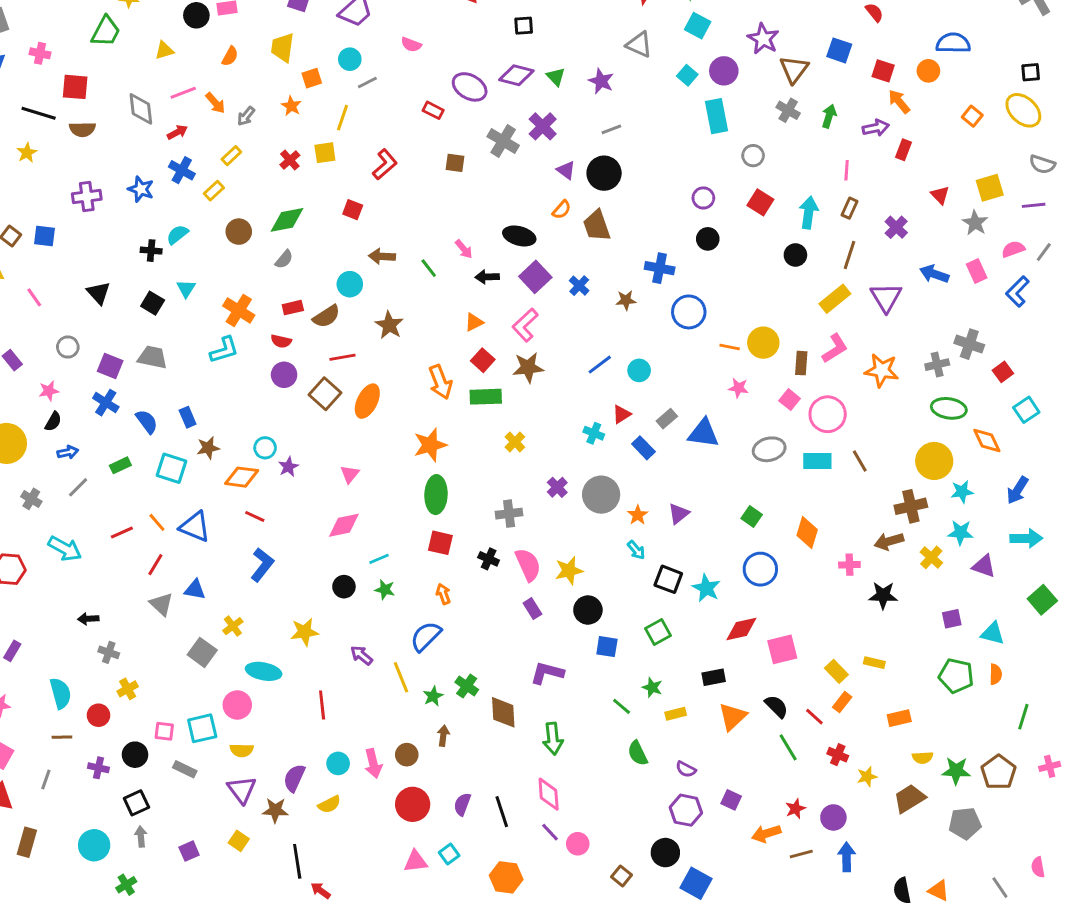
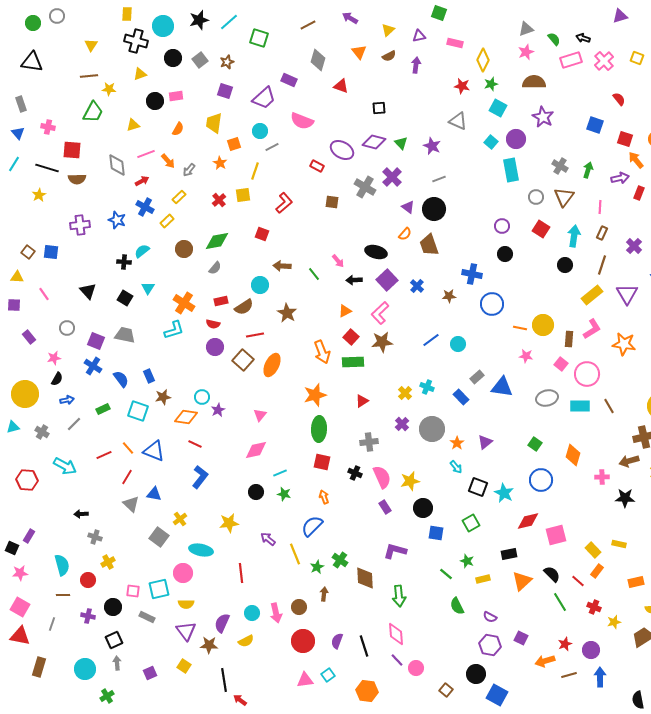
pink semicircle: (411, 45) -> (302, 121), size x1.6
brown triangle: (794, 69) -> (564, 197), moved
red triangle: (622, 414) -> (362, 401), moved
yellow cross: (515, 442) -> (405, 393), moved

